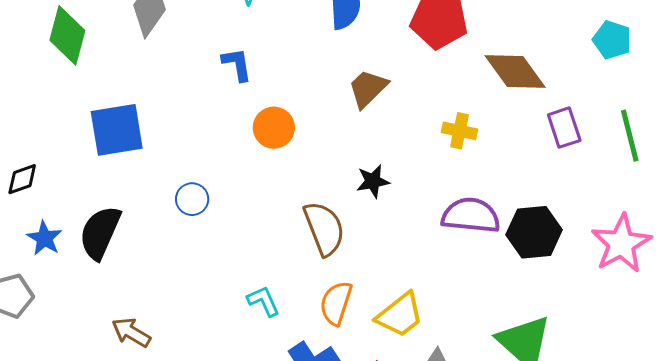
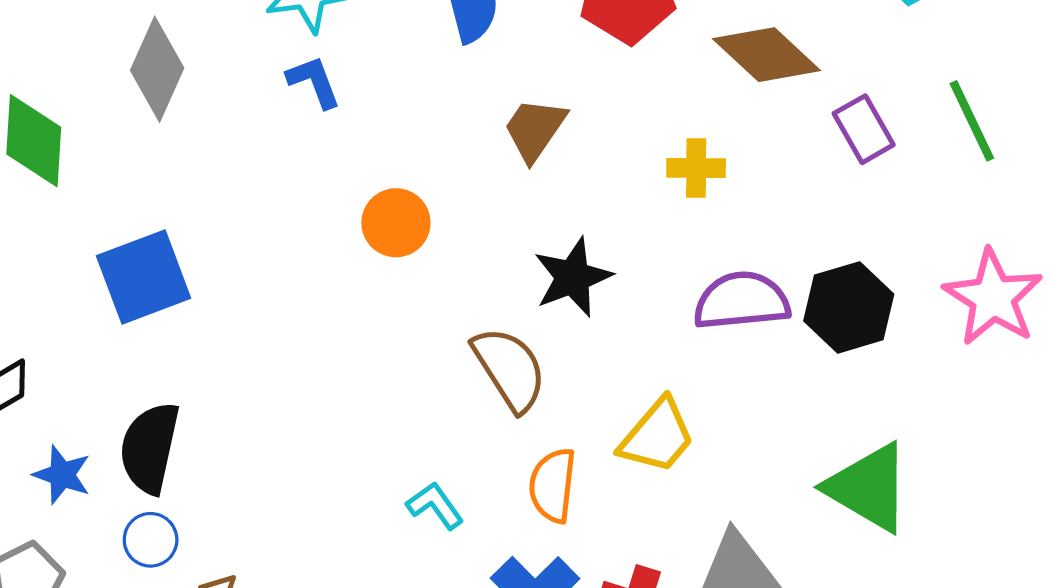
blue L-shape: (237, 64) -> (314, 82), moved
black star: (373, 181) -> (573, 277), size x1.4
blue circle: (192, 199) -> (151, 540), moved
yellow trapezoid: (400, 315) -> (657, 436), moved

